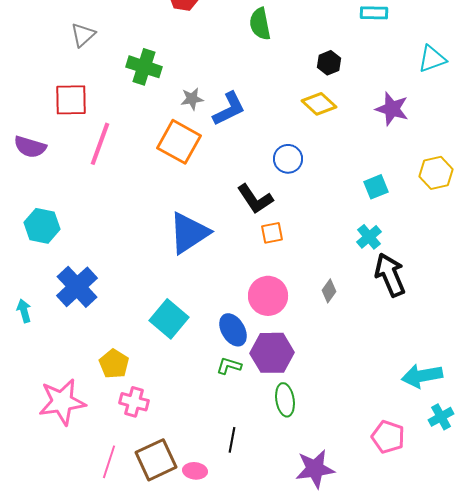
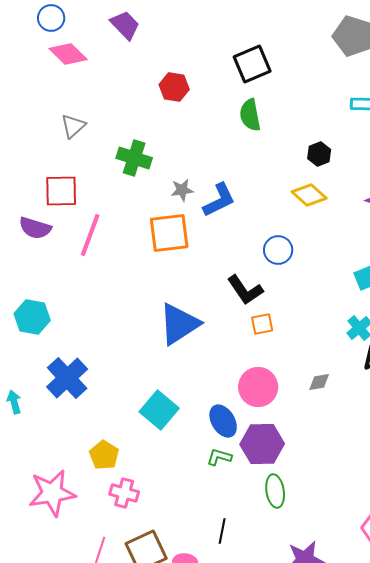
orange square: (179, 142) -> (169, 233), turned -36
purple semicircle: (30, 147) -> (35, 228), moved
gray diamond: (329, 291) -> (319, 382), turned 45

